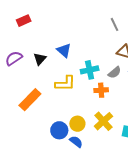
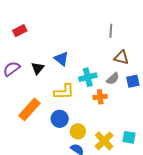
gray line: (115, 24) -> (111, 31), turned 32
yellow cross: (103, 121) -> (104, 141), moved
blue circle: (59, 130) -> (60, 119), moved

